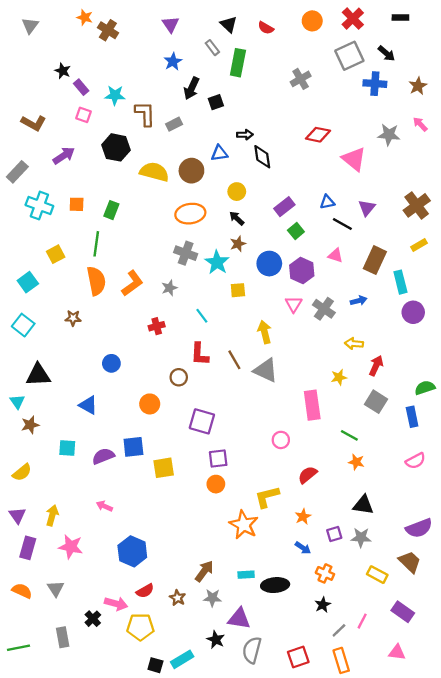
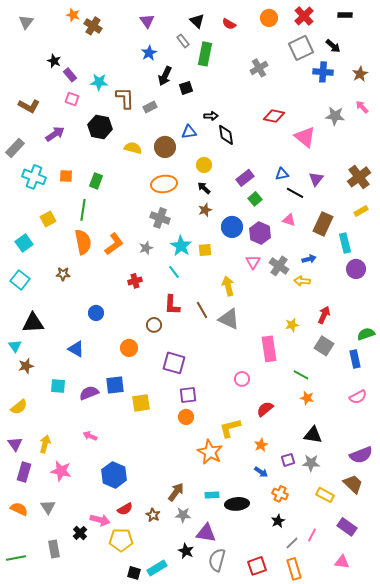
yellow semicircle: (154, 172) -> (133, 148), size x0.7
cyan star: (217, 262) -> (181, 246), moved
yellow arrow: (354, 344) -> (302, 281), moved

